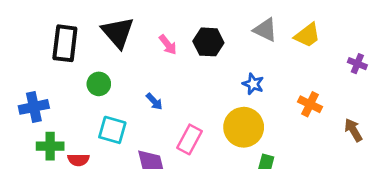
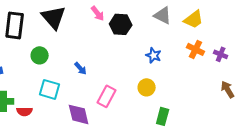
pink arrow: (168, 45) -> (98, 13), moved
purple cross: (357, 64) -> (221, 54), moved
orange cross: (310, 104) -> (196, 49), moved
yellow circle: (244, 127) -> (147, 87), size x0.6

